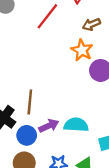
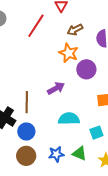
purple arrow: (49, 126) -> (56, 88), moved

